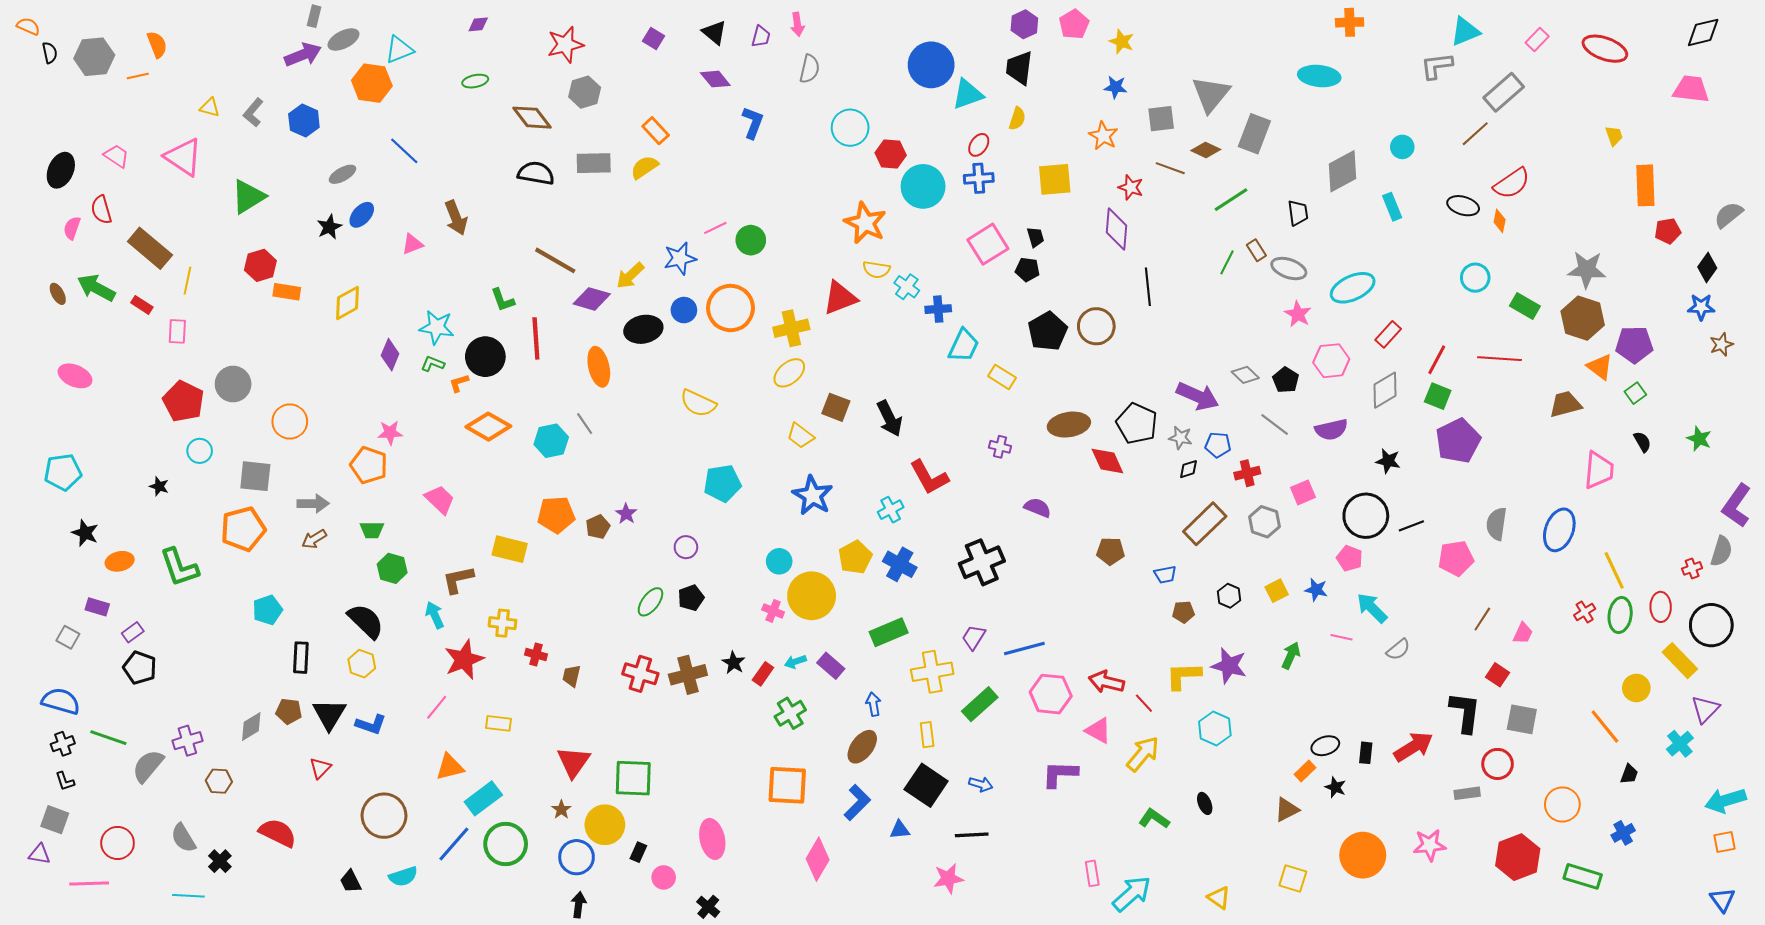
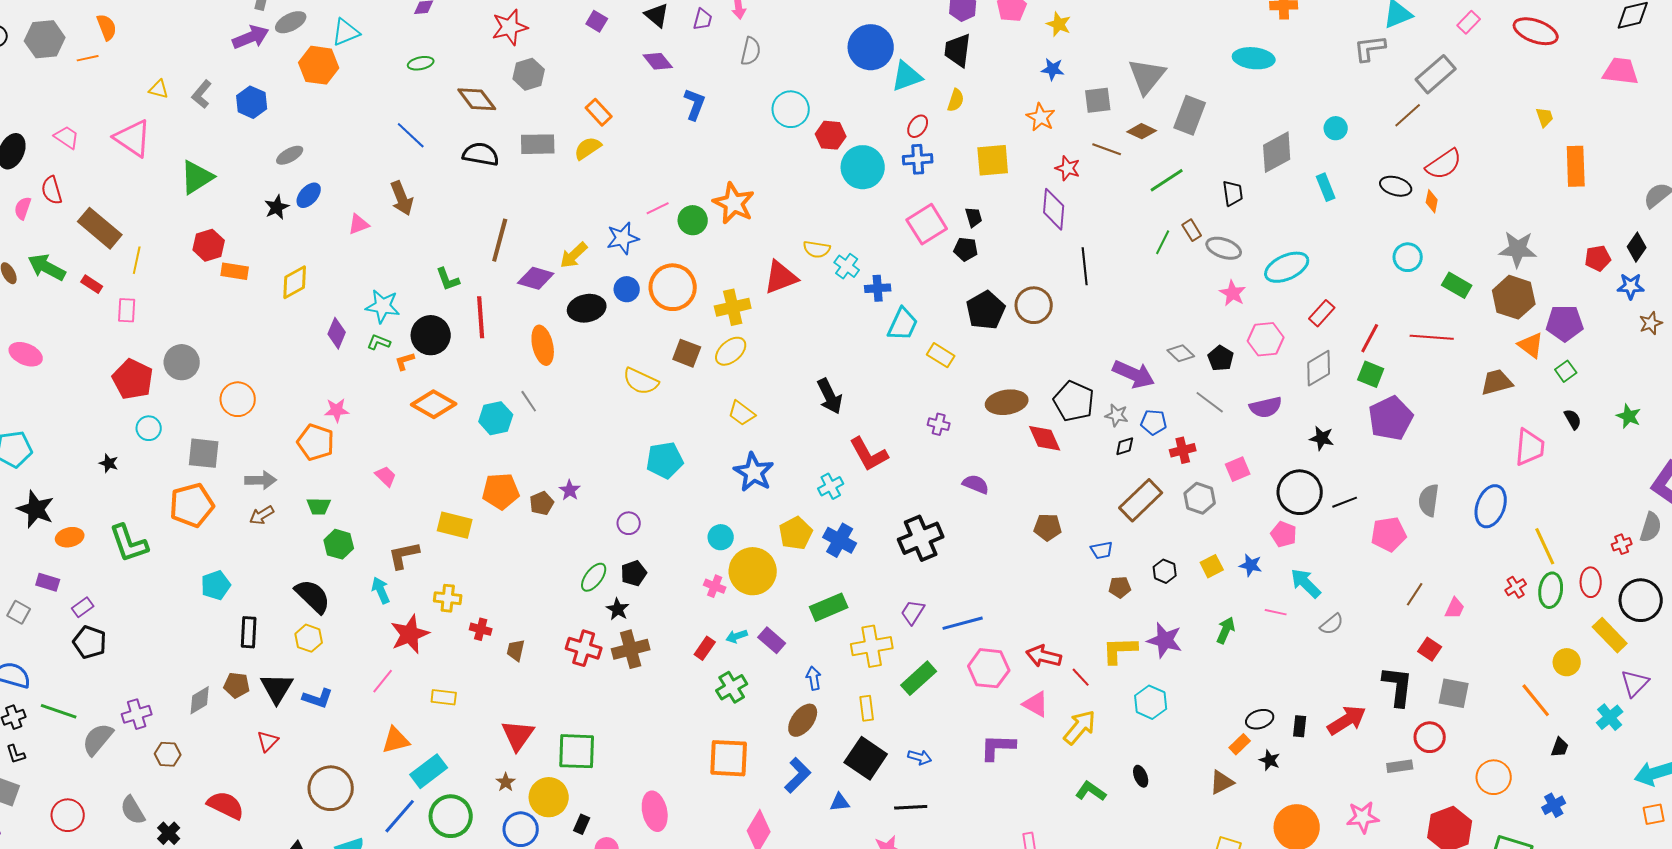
blue line: (404, 151) -> (411, 135), moved
orange star: (865, 223) -> (734, 203), moved
red pentagon: (1668, 231) -> (1598, 258), moved
brown line: (555, 260) -> (500, 240), turned 75
brown square: (836, 407) -> (687, 353), moved
pink trapezoid: (440, 500) -> (386, 476), size x0.7
black star: (85, 533) -> (36, 509), size x1.4
black star: (734, 663) -> (618, 609), moved

